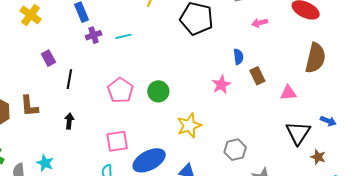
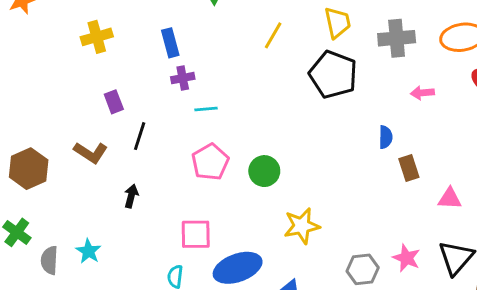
yellow cross: (31, 15) -> (97, 37), turned 30
cyan line: (124, 36) -> (206, 109), moved
pink star: (221, 85) -> (406, 258), moved, turned -30
brown L-shape: (29, 106) -> (91, 152), moved, turned -60

